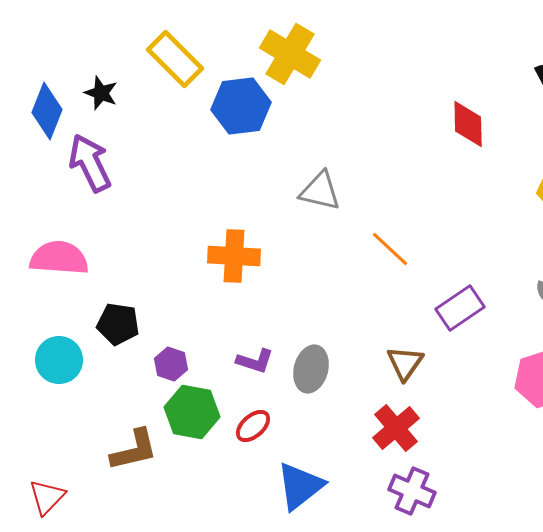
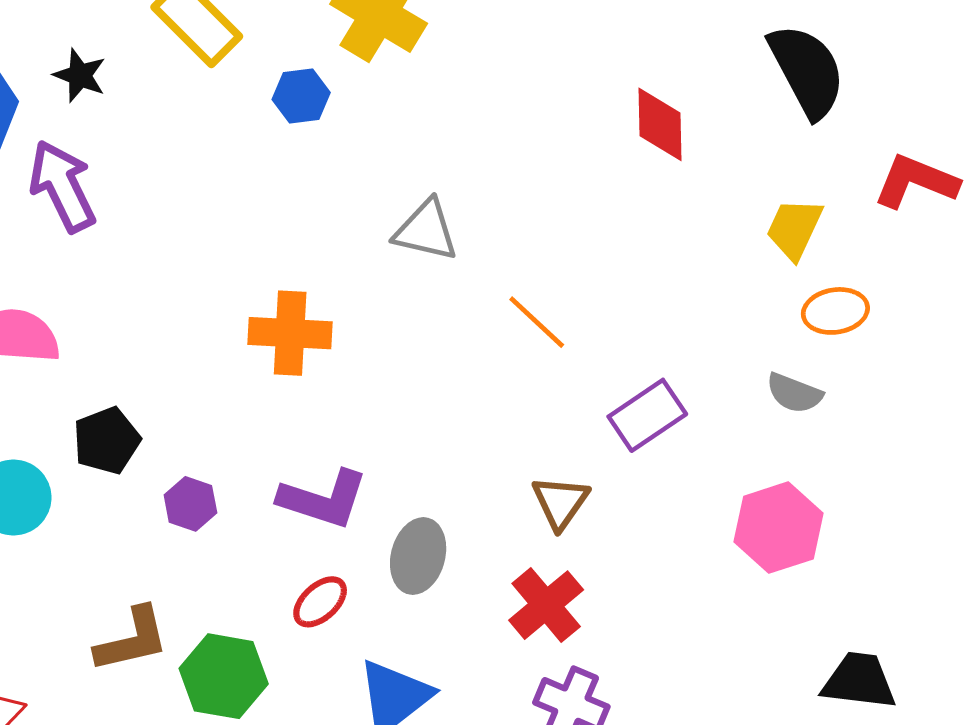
blue hexagon: (241, 106) -> (301, 96), size x0.6
black pentagon: (118, 324) -> (107, 441), turned -30
purple L-shape: (255, 361) -> (323, 499), size x1.5
gray ellipse: (311, 369) -> (418, 556), moved
green hexagon: (192, 412) -> (224, 676), moved

